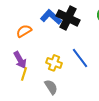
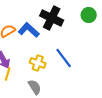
blue L-shape: (51, 17) -> (29, 30), moved

